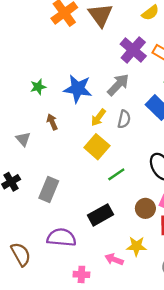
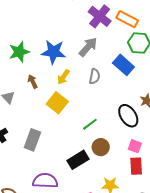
green star: (38, 87) -> (19, 52), size x1.5
yellow arrow: (98, 118) -> (63, 77), moved
yellow square: (97, 147) -> (57, 103), moved
brown circle: (145, 208) -> (101, 147), moved

